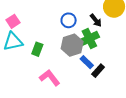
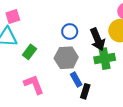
black arrow: (96, 20) -> (98, 39), size x1.5
green cross: (89, 39) -> (105, 59), moved
black rectangle: (98, 71) -> (85, 91), turned -40

